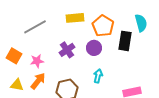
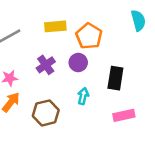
cyan semicircle: (141, 23) -> (138, 20), moved
black rectangle: (125, 41) -> (115, 78), moved

